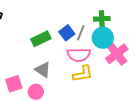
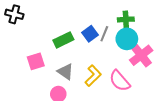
pink semicircle: (79, 55) -> (120, 81), moved, turned 50
yellow L-shape: (83, 74) -> (93, 76), moved, turned -35
pink square: (14, 84) -> (36, 61), moved

